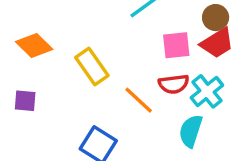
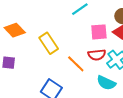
cyan semicircle: (191, 131) -> (106, 83), turned -84

